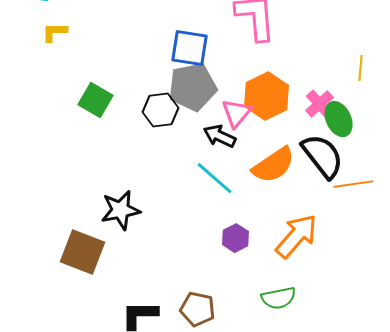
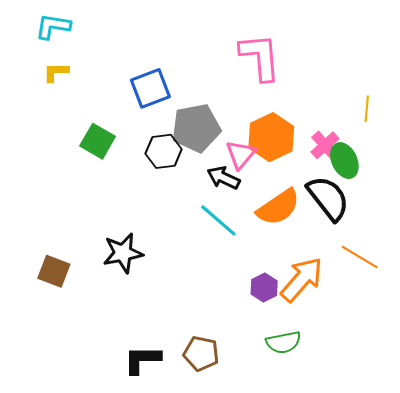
blue square: (190, 48) -> (150, 88), moved, turned -30
orange line: (354, 184) -> (360, 257), moved, turned 39
purple hexagon: (236, 238) -> (264, 288), moved
brown square: (83, 252) -> (54, 271), moved, size x0.7

